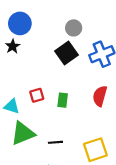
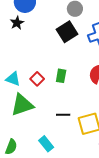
red square: (37, 95) -> (37, 79), moved, turned -32
black line: (55, 142) -> (63, 115), moved

